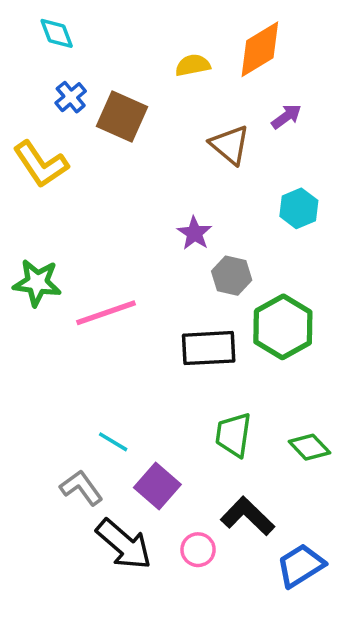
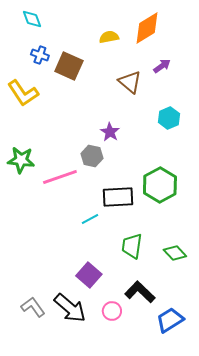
blue cross: (71, 97) -> (40, 55), turned -30
gray hexagon: (232, 276) -> (92, 156), moved
cyan line: (113, 442) -> (90, 219), moved, turned -60
gray L-shape: (81, 488) -> (33, 307), moved

